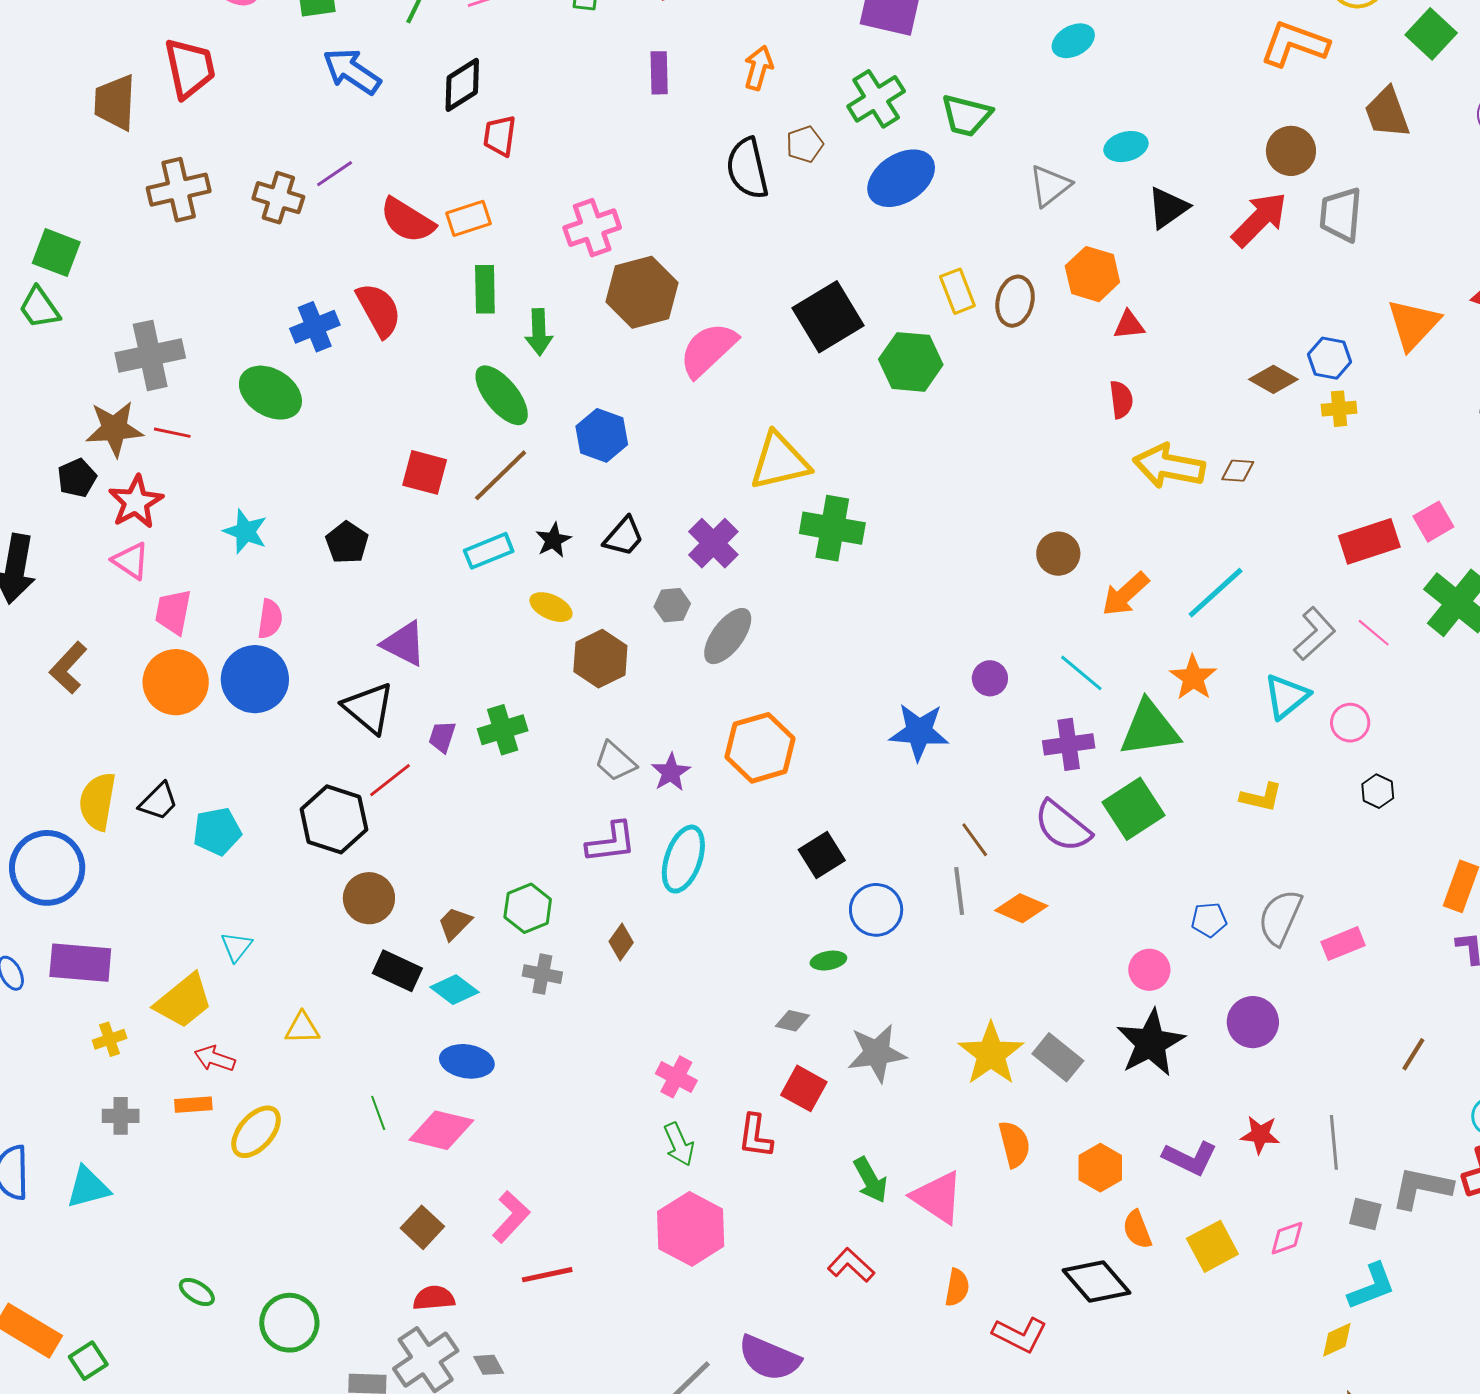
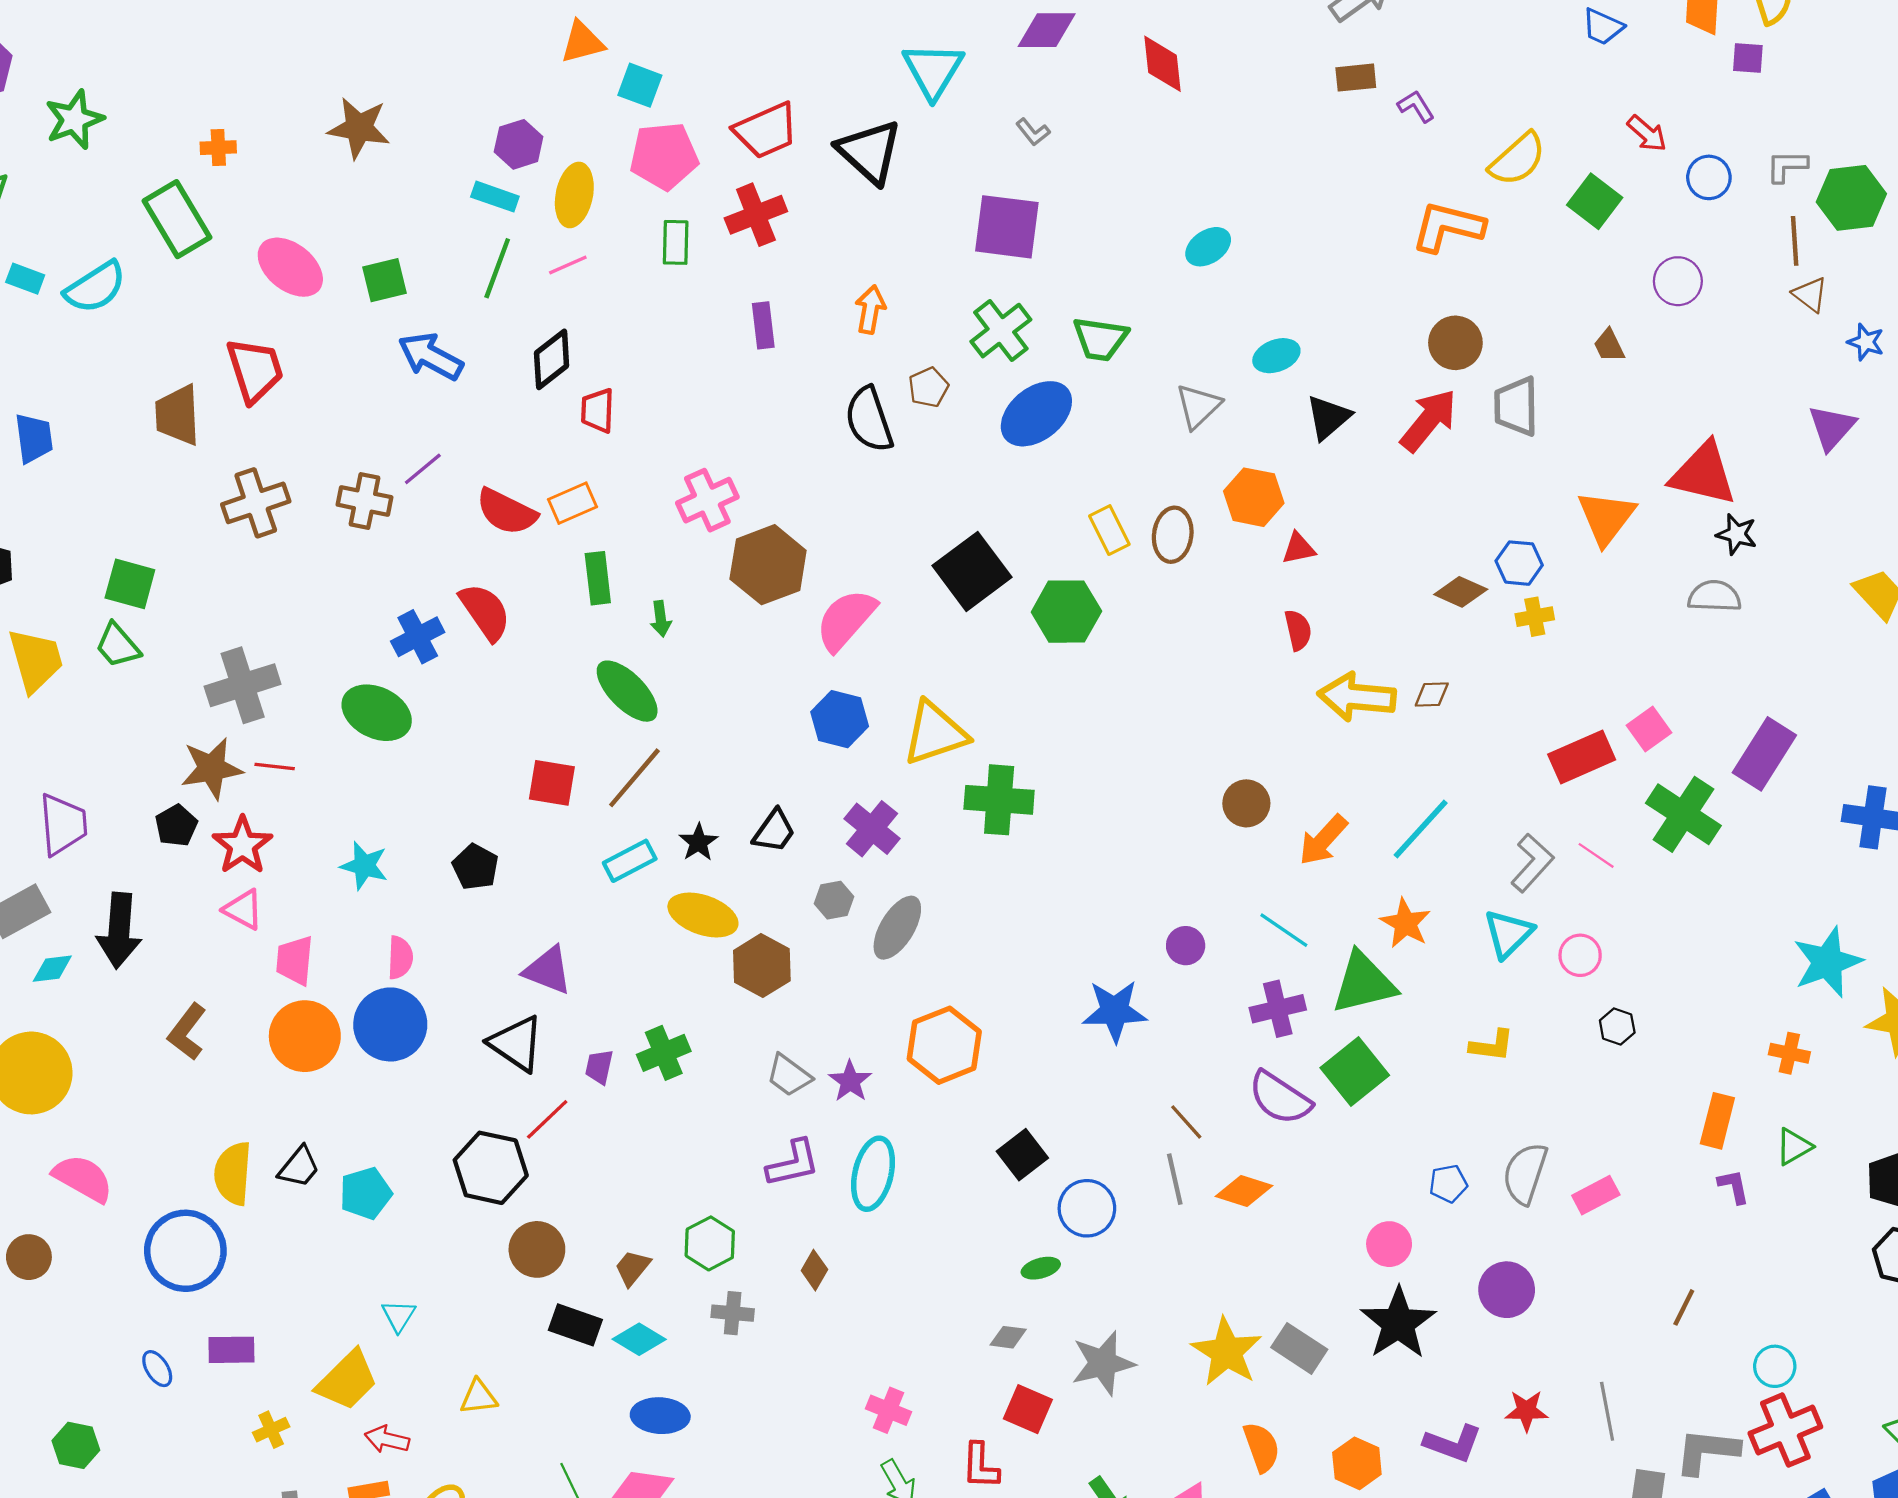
brown trapezoid: (1387, 113) -> (1609, 345), moved, size x0.6
green arrow: (539, 332) -> (661, 619), size x0.7
blue hexagon: (602, 435) -> (840, 719), moved
yellow ellipse: (551, 607) -> (703, 915), size x1.5
purple rectangle: (80, 963) -> (231, 1350), size x0.7

